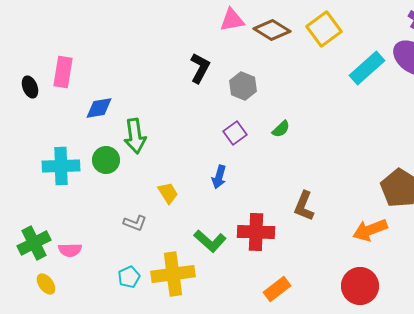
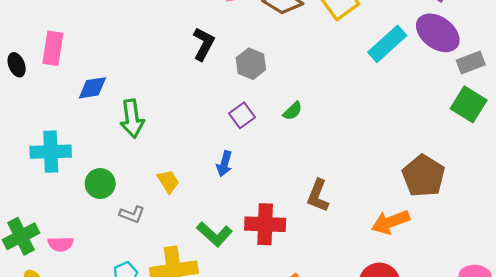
green circle: (106, 160) -> (100, 184), moved

